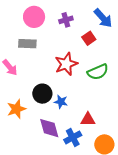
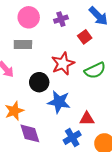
black circle: (42, 94) -> (39, 82), moved
blue star: (61, 102) -> (59, 102), size x1.6
purple diamond: (49, 128) -> (30, 133), moved

